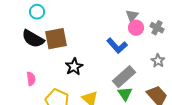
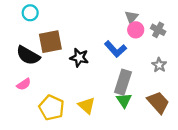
black semicircle: (33, 39) -> (28, 55), moved
black star: (74, 67) -> (79, 58), moved, turned -30
gray rectangle: (124, 77) -> (123, 82), turned -30
pink semicircle: (31, 79) -> (24, 84), turned 64

